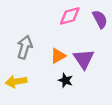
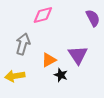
pink diamond: (70, 16) -> (43, 15), moved
orange triangle: (58, 56) -> (49, 60), moved

